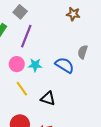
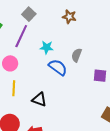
gray square: (20, 12) -> (29, 14), moved
cyan star: (35, 65) -> (47, 47), moved
yellow line: (22, 89) -> (14, 88), turned 35

